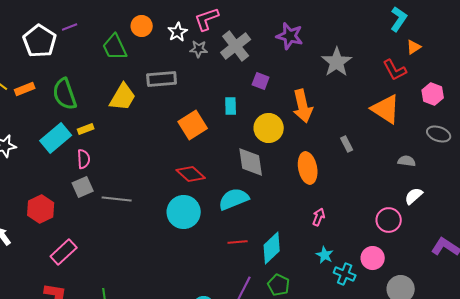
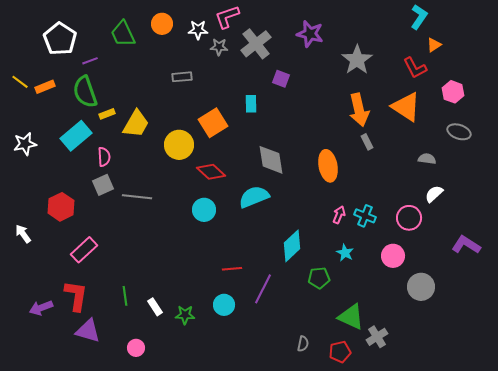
purple line: (70, 27) -> (90, 61), moved
white star: (178, 32) -> (198, 30), turned 30
green trapezoid: (115, 47) -> (123, 34), moved
gray rectangle: (162, 79) -> (182, 77), size x0.7
yellow trapezoid: (123, 97) -> (136, 124), moved
orange arrow: (303, 106) -> (359, 110), moved
yellow circle: (269, 128) -> (179, 145), moved
yellow rectangle: (86, 129) -> (107, 114), moved
cyan circle: (184, 212) -> (204, 210), size x0.7
red line: (238, 242) -> (232, 269), moved
cyan cross: (345, 274) -> (365, 216), moved
green pentagon: (279, 285) -> (319, 278), moved, turned -30

